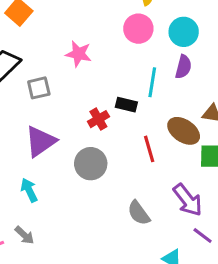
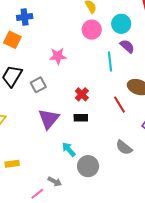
purple semicircle: (183, 67) -> (127, 46), turned -49
black rectangle: (126, 105) -> (81, 118), moved
gray circle: (91, 164) -> (88, 166), moved
cyan arrow: (29, 190) -> (69, 149), moved

